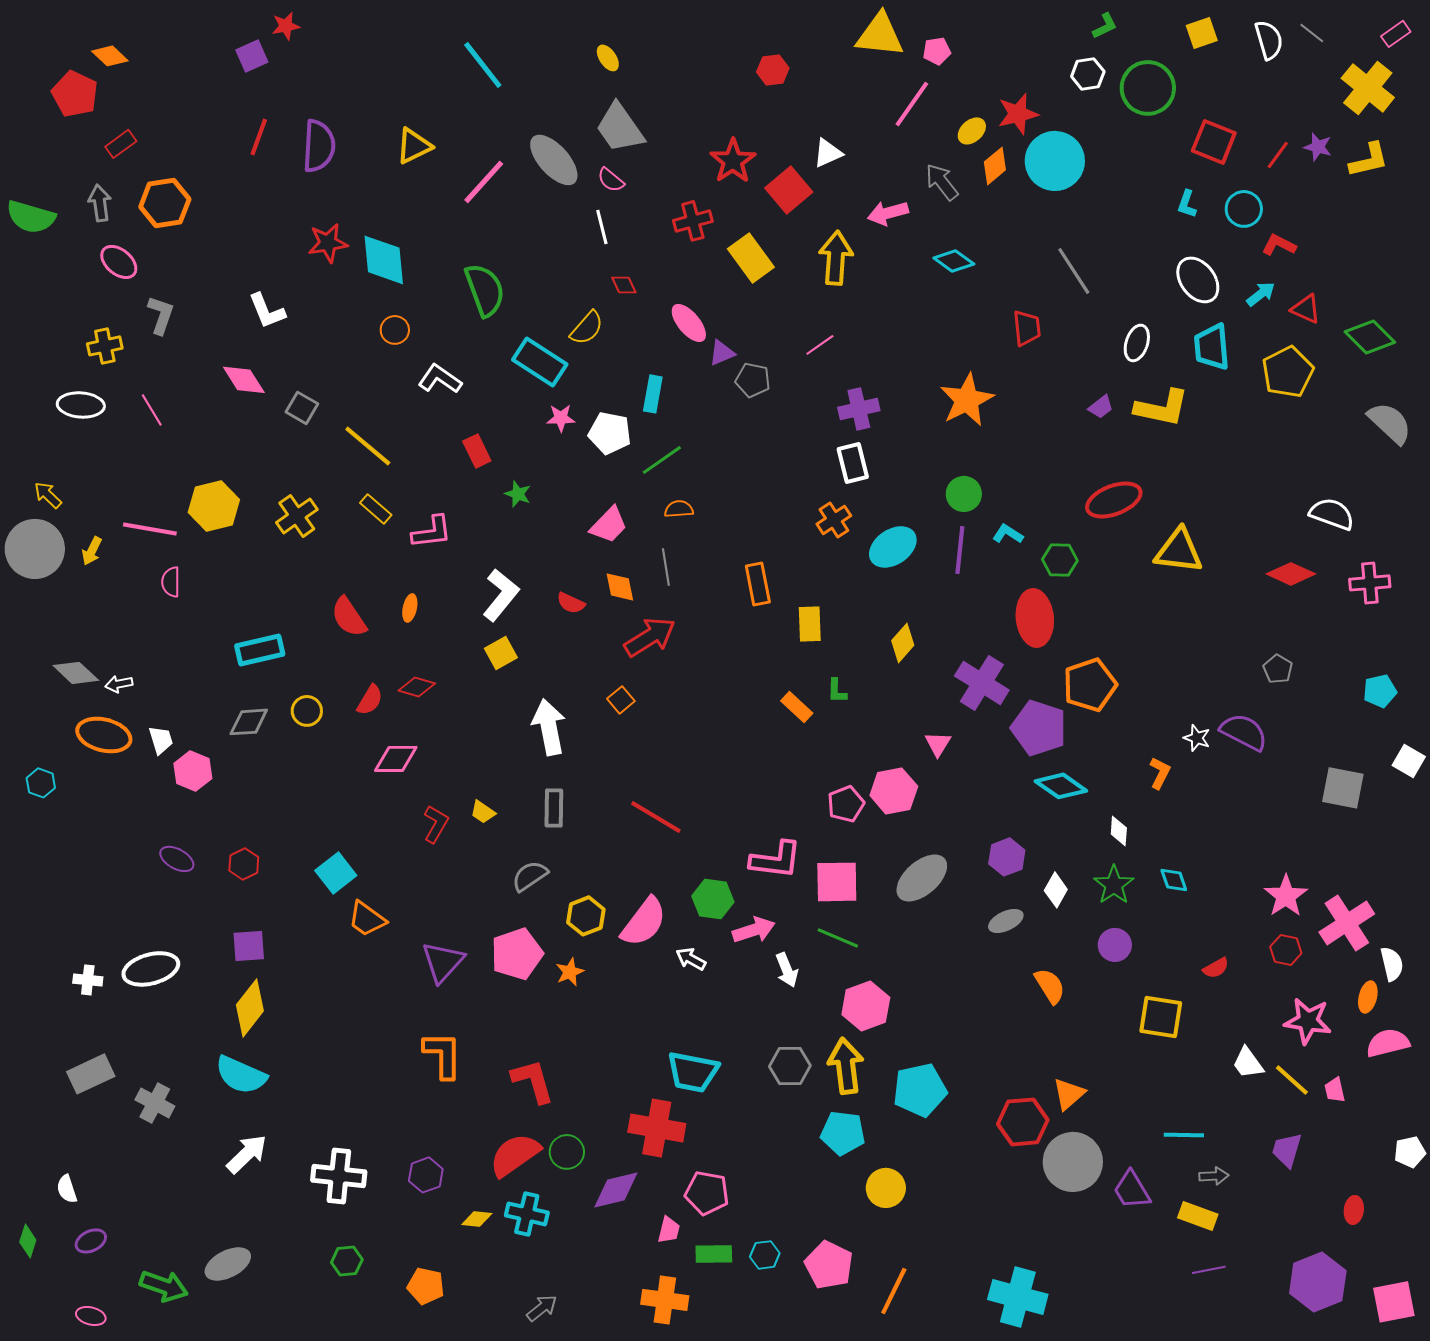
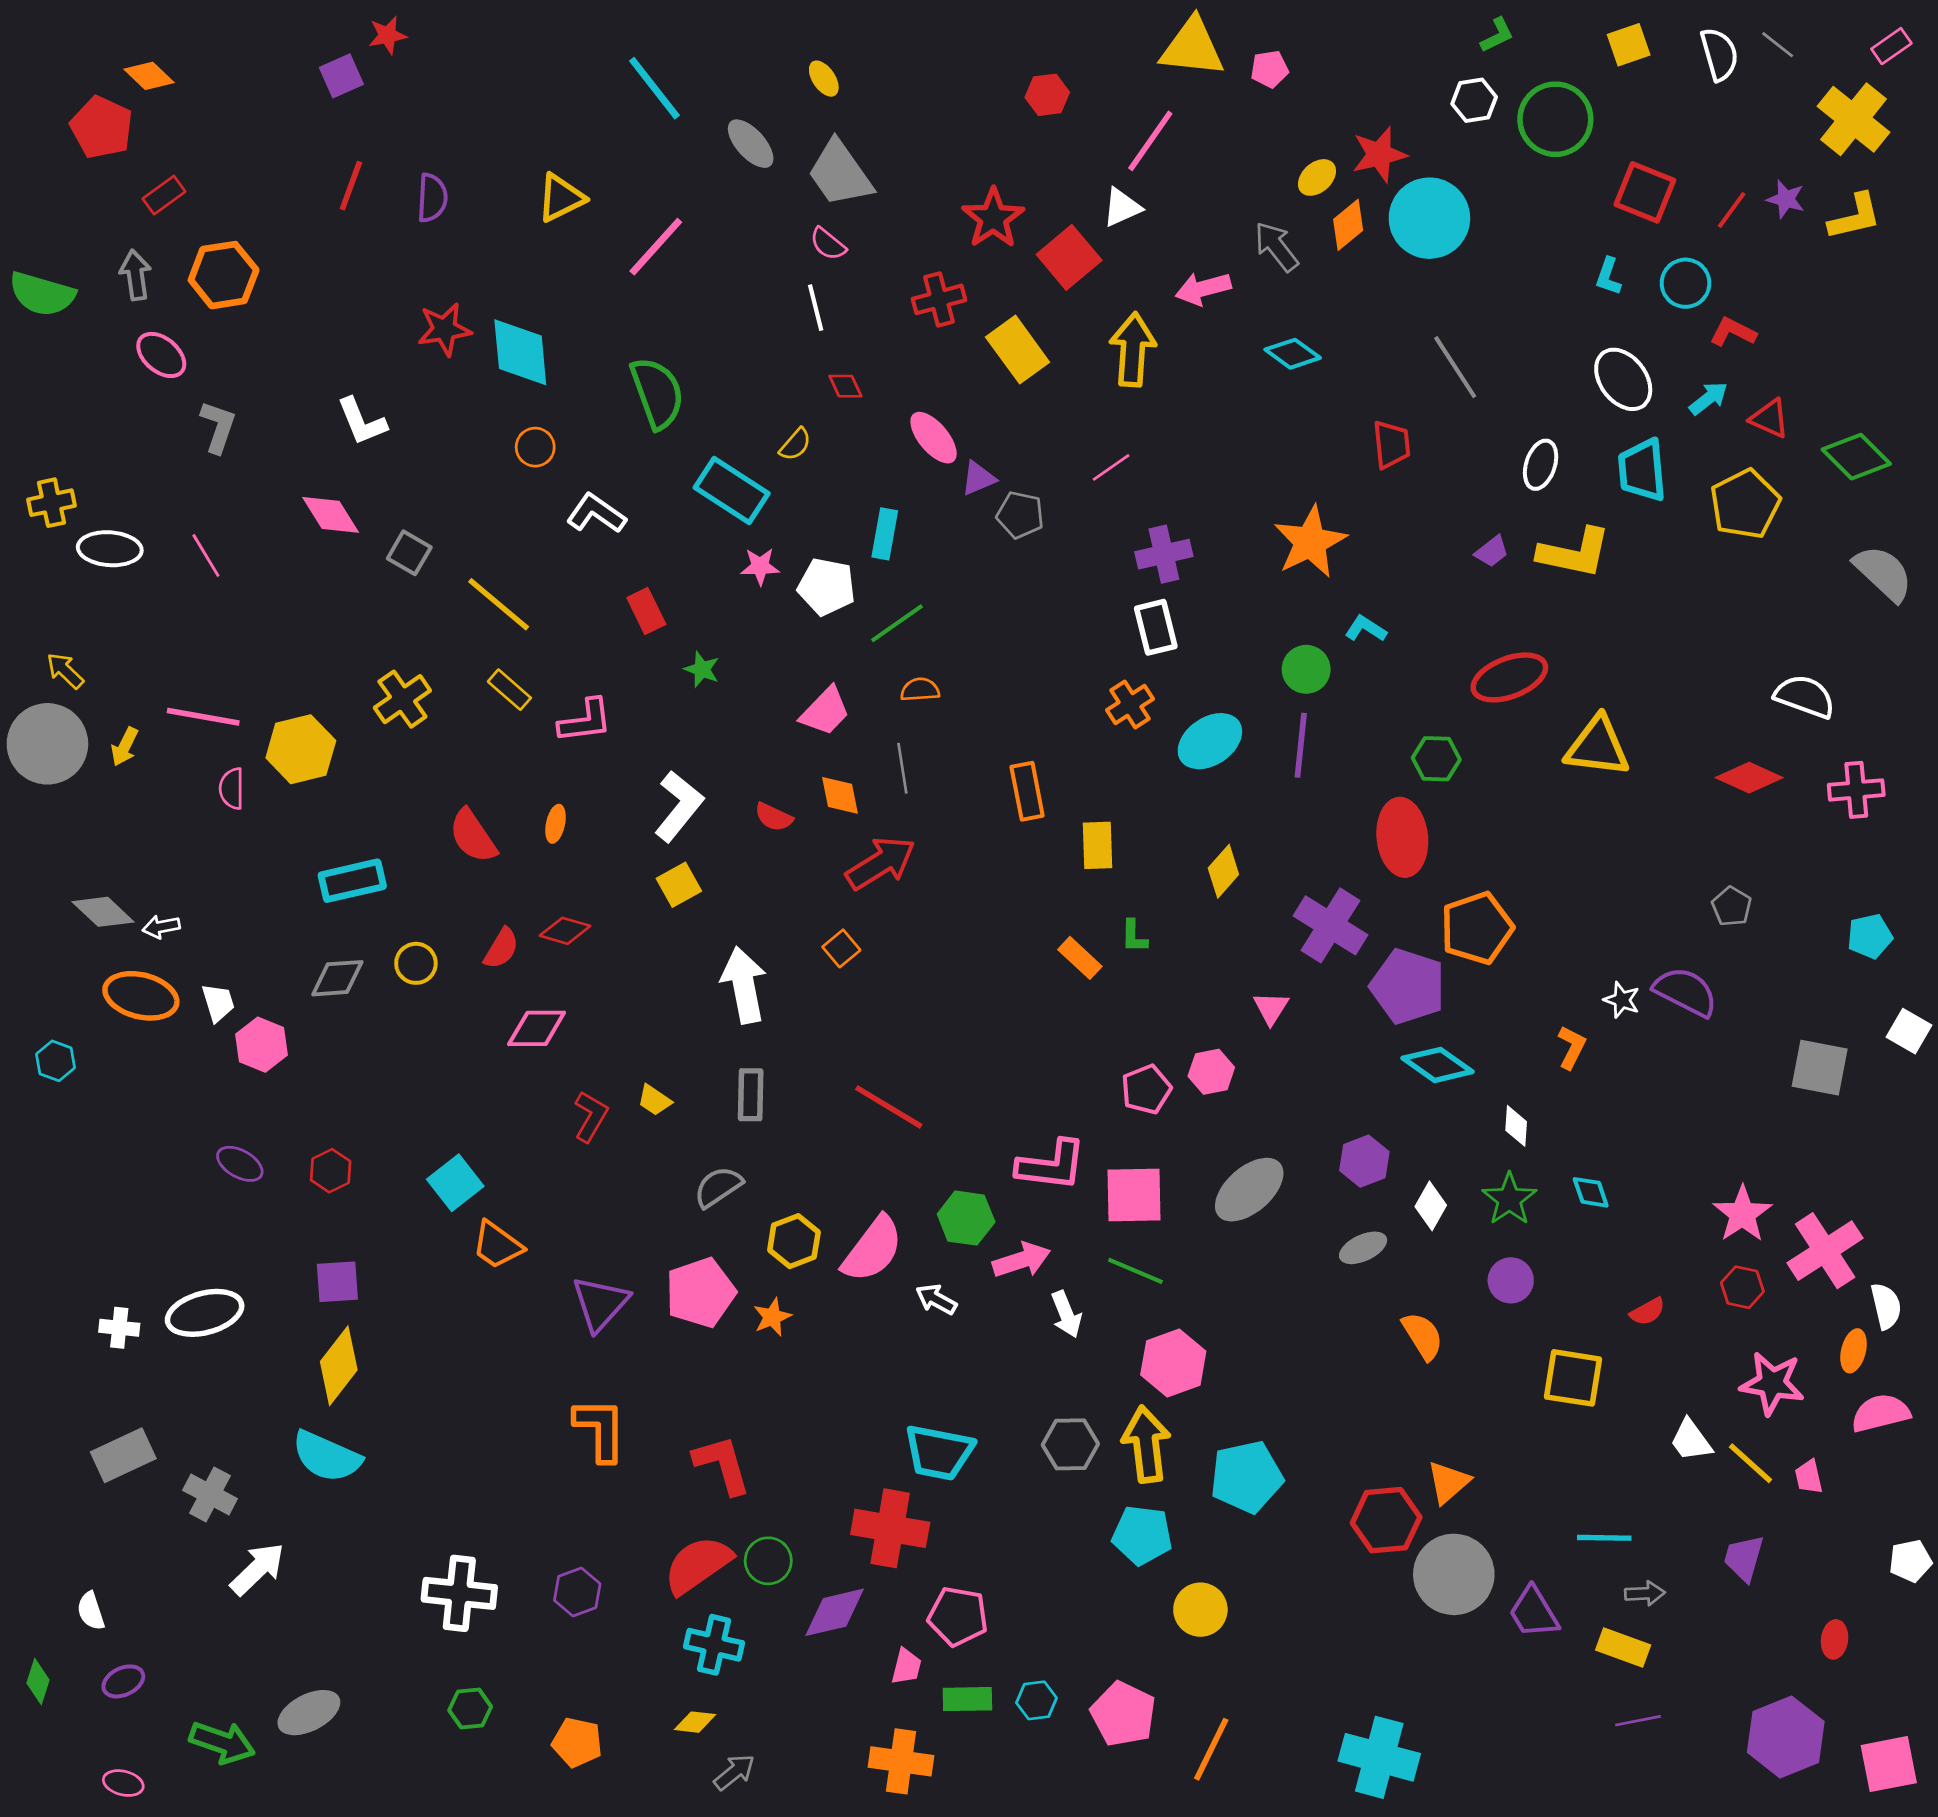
pink line: (912, 104) -> (1150, 141), moved
purple semicircle: (319, 146) -> (432, 198), size x0.7
gray ellipse: (554, 160) -> (751, 144), moved, size x0.7
yellow semicircle: (587, 328) -> (795, 444), size x0.7
yellow cross: (105, 346) -> (51, 503), moved
yellow hexagon: (214, 506) -> (301, 749), moved
cyan L-shape: (1008, 534) -> (1366, 629), moved
pink hexagon: (894, 791) -> (1211, 1072), size x0.7
white arrow: (247, 1154) -> (257, 1569), moved
yellow diamond: (477, 1219) -> (695, 1722), moved

